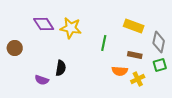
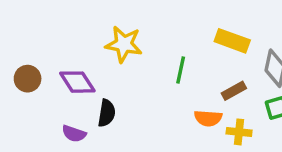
purple diamond: (44, 24) -> (77, 82), moved
brown rectangle: (135, 55) -> (234, 91), turned -40
yellow cross: (138, 79) -> (239, 132), turned 32

